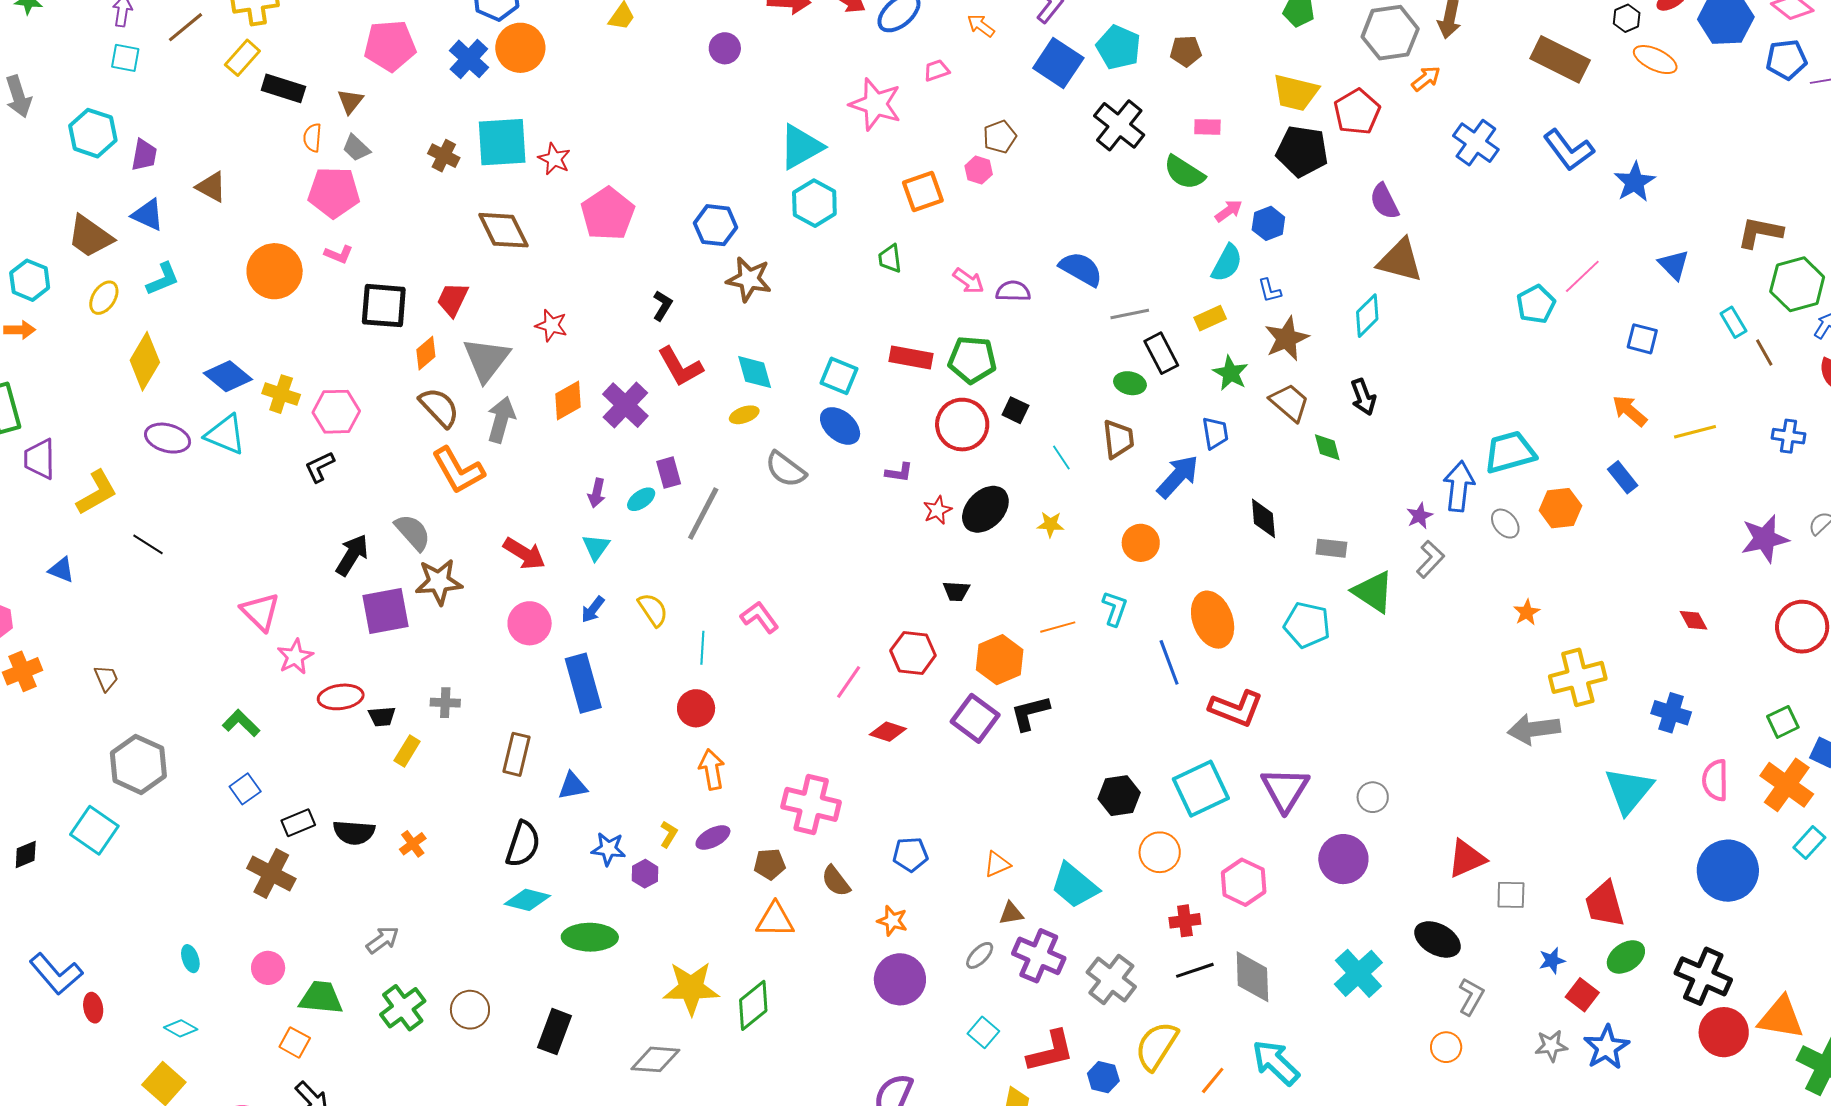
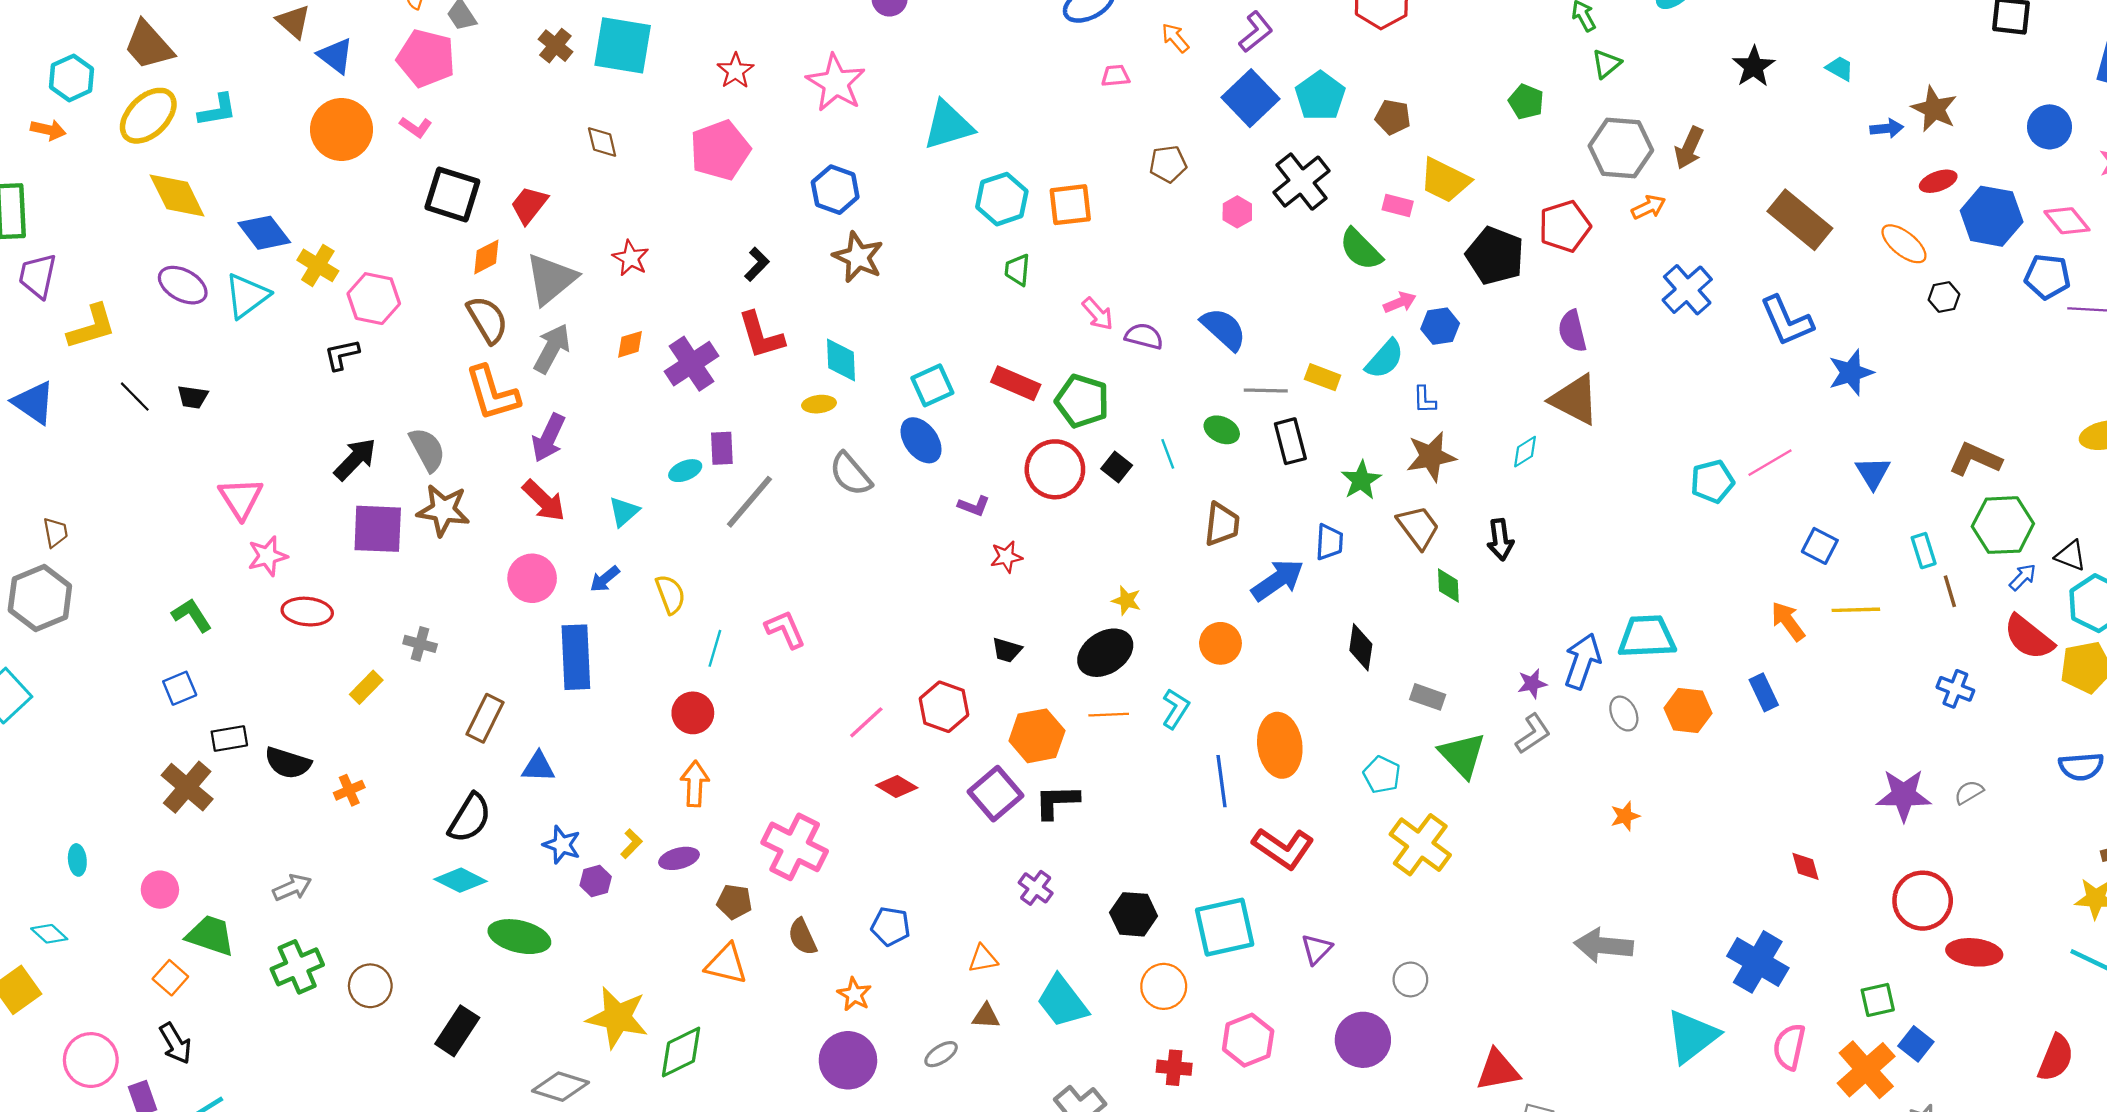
black hexagon: (1627, 18) -> (1944, 297), moved
yellow trapezoid: (1296, 93) -> (1445, 180), moved
pink star: (875, 104) -> (836, 83), moved
red star: (554, 159) -> (735, 71), moved
pink hexagon: (979, 170) -> (1237, 212), moved
cyan hexagon: (814, 203) -> (1002, 199), moved
blue triangle: (148, 215) -> (336, 56), moved
brown diamond: (503, 230) -> (602, 142), size x0.6
yellow ellipse: (104, 298) -> (148, 116), size x1.6
cyan diamond: (1367, 316) -> (1525, 452), size x0.7
yellow rectangle: (1210, 318) -> (1323, 377), moved, turned 32
yellow diamond: (145, 361) -> (177, 196), turned -70
cyan square: (839, 376) -> (932, 385), turned 30
green ellipse: (1130, 383) -> (1222, 430), moved
orange diamond: (568, 401) -> (630, 344), size x0.7
yellow line: (1695, 432) -> (1856, 610), moved
cyan triangle: (225, 435) -> (247, 296), turned 48
cyan line: (1061, 458) -> (1168, 454), moved
purple arrow: (597, 493) -> (549, 438), moved, size x1.5
black ellipse: (985, 509) -> (1105, 653), moved
blue triangle: (61, 570) -> (34, 403), size x1.5
cyan pentagon: (1307, 625) -> (1382, 775), size x0.7
yellow cross: (1578, 677) -> (1420, 845), moved, turned 38
blue cross: (1671, 713) -> (1758, 962), size x1.4
black trapezoid: (382, 716) -> (193, 397), moved
gray hexagon: (138, 764) -> (40, 598), moved
purple triangle: (1285, 789) -> (1317, 949), size x0.6
purple cross: (1039, 956) -> (1036, 888), moved, size x0.6

